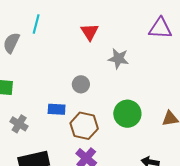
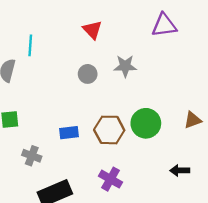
red triangle: (90, 32) -> (92, 30), moved
gray circle: (81, 84) -> (88, 74), moved
brown hexagon: (84, 126) -> (109, 130), moved

